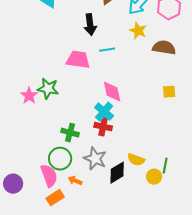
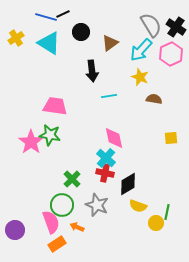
brown semicircle: (164, 48) -> (154, 99), moved, size x0.7
pink trapezoid: (78, 60) -> (55, 106), moved
pink star: (29, 96) -> (31, 142), size x1.4
green cross: (70, 133) -> (72, 179), turned 30
black diamond: (117, 173) -> (128, 184), moved

